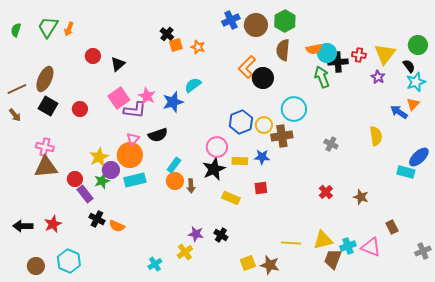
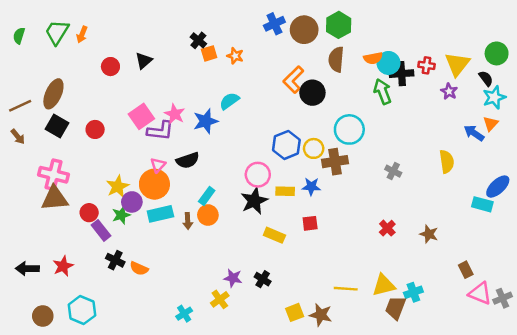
black triangle: (118, 64) -> (144, 61), moved
pink cross: (45, 147) -> (53, 175), size x1.4
brown arrow: (191, 186) -> (188, 221), moved
pink triangle: (371, 247) -> (480, 293), moved

